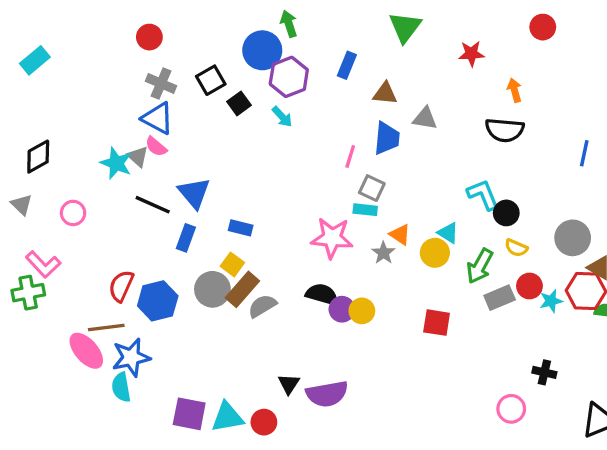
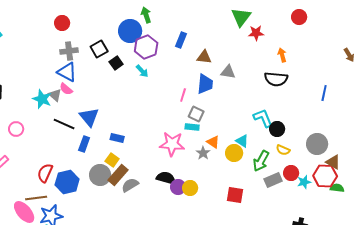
green triangle: (405, 27) -> (241, 17), moved
gray cross: (161, 84) -> (69, 51), turned -30

